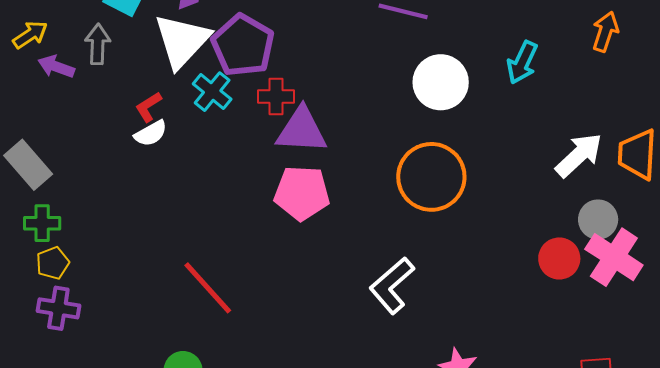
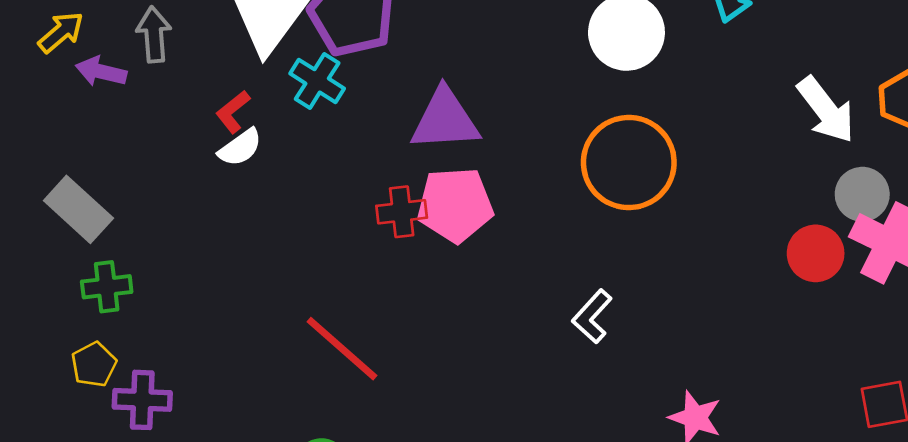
red cross: (276, 97) -> (402, 212), moved
white arrow: (579, 155) -> (826, 110), turned 102
yellow pentagon: (53, 263) -> (94, 364), moved
white L-shape: (392, 285) -> (592, 316), size x0.7

